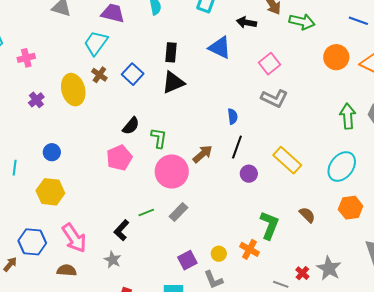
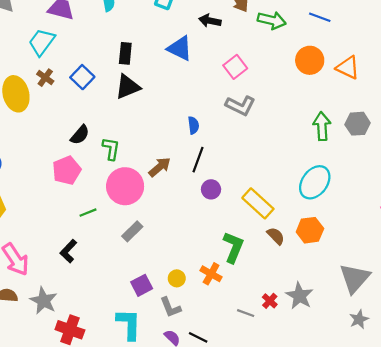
blue line: (358, 21) -> (320, 17), moved
yellow rectangle: (287, 160) -> (258, 203), moved
orange hexagon: (351, 208) -> (310, 230), moved
green line: (146, 213) -> (88, 213), moved
gray star: (113, 260) -> (44, 301), moved, size x1.4

